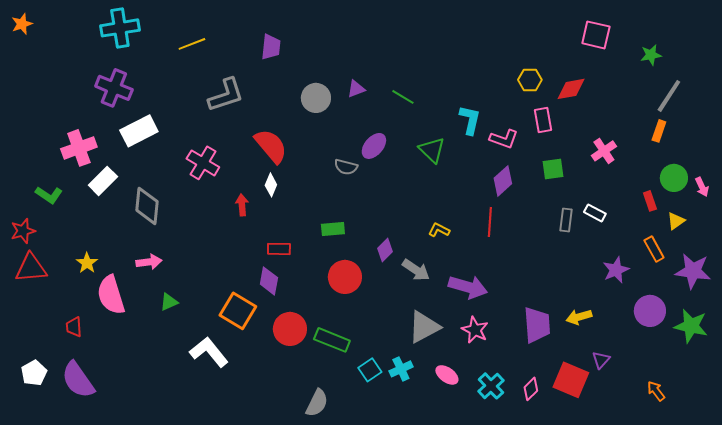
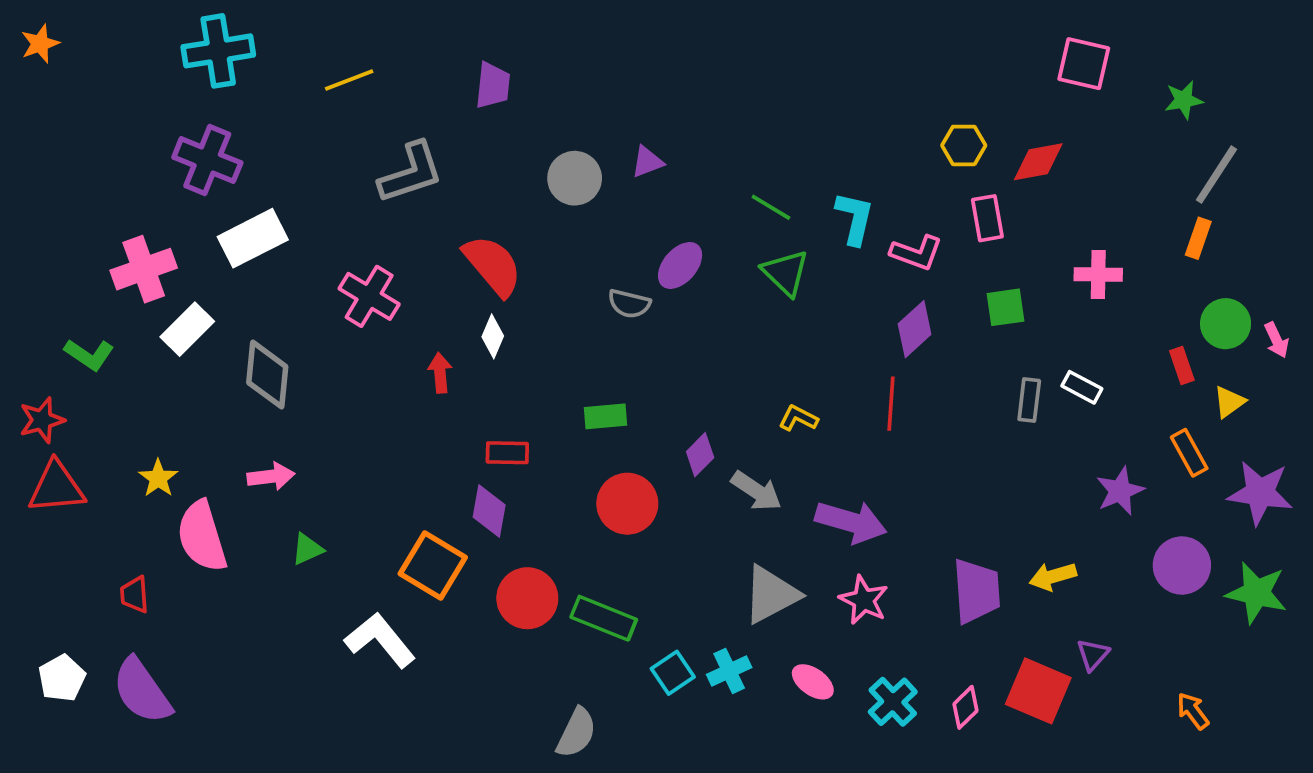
green line: (403, 97) -> (771, 207), moved
pink cross: (604, 151) -> (1098, 275), turned 35

